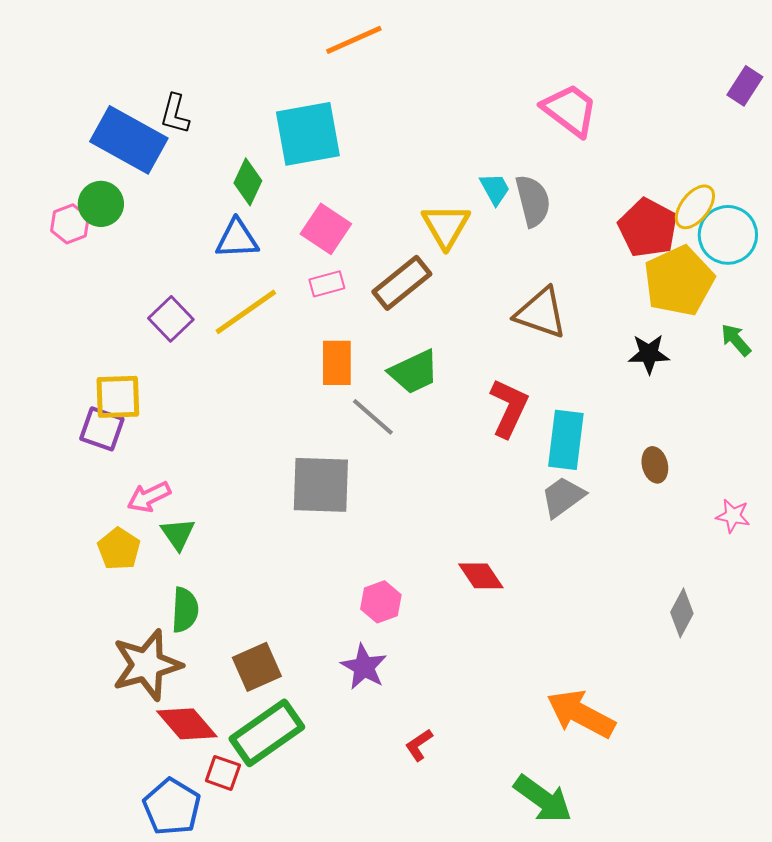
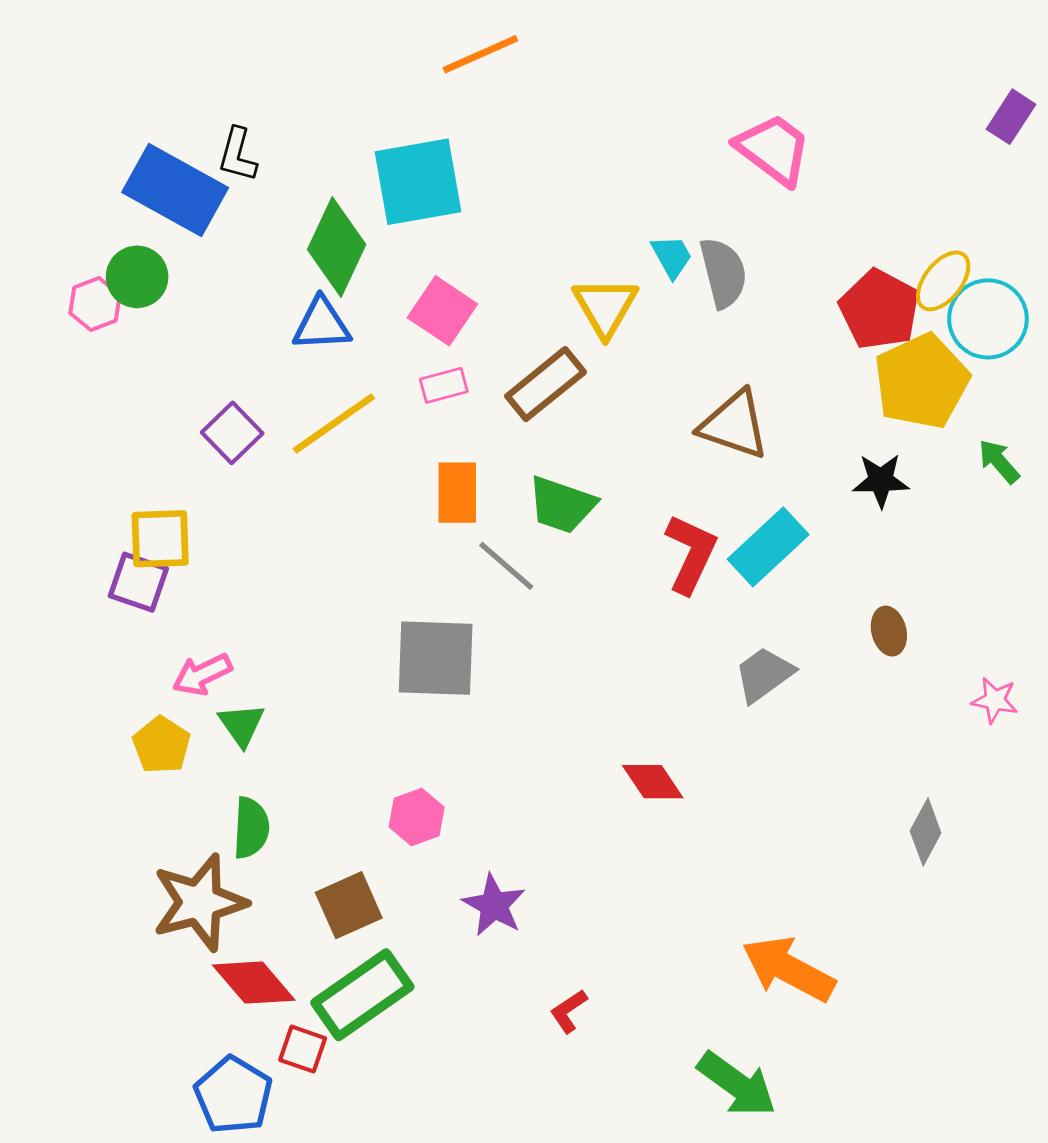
green diamond: (248, 182) -> (337, 247), size x1.5
green trapezoid: (414, 372) -> (562, 505), turned 44
cyan rectangle: (566, 440) -> (768, 547), moved, turned 40
pink hexagon: (381, 602) -> (417, 817), moved

